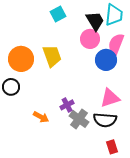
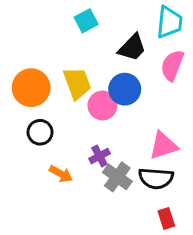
black trapezoid: (95, 21) -> (132, 48), moved, turned 75
pink circle: (90, 39) -> (102, 106), moved
blue circle: (106, 60) -> (125, 89), moved
black circle: (11, 87) -> (40, 132), moved

